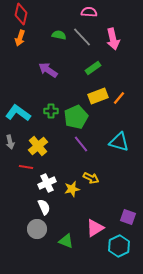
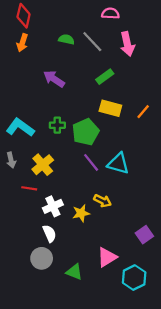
pink semicircle: (89, 12) -> (110, 13), moved
yellow rectangle: (98, 96) -> (110, 108), turned 36
orange line: (119, 98) -> (143, 112), moved
cyan triangle: (119, 142) -> (118, 164), moved
purple square: (128, 217) -> (144, 235), moved, turned 35

